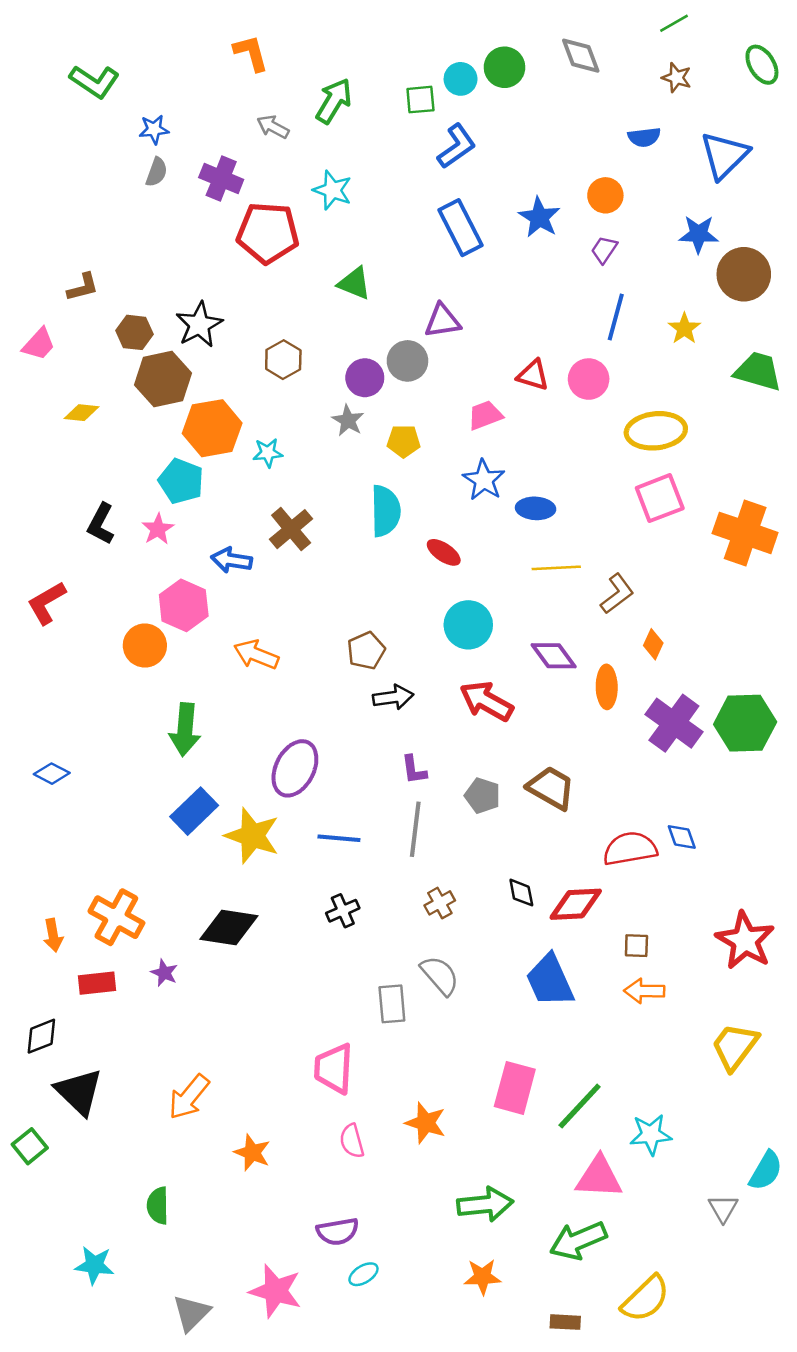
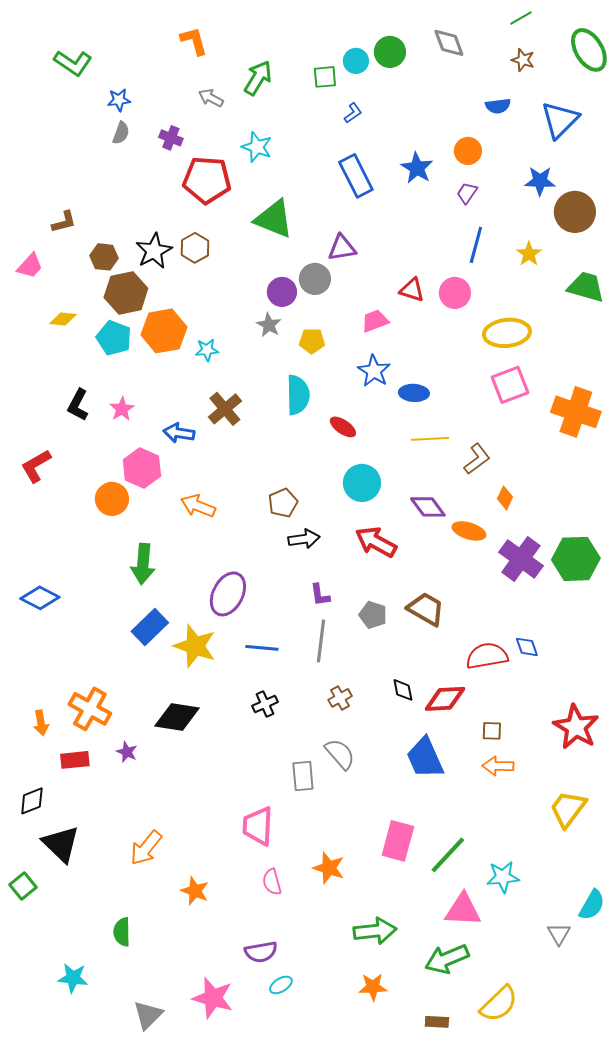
green ellipse: (762, 65) -> (589, 50), size x1.4
blue L-shape: (457, 146) -> (353, 113), size x0.6
purple cross: (221, 179) -> (171, 138), size x0.7
green triangle: (354, 283) -> (274, 219), size x1.5
brown hexagon: (283, 360) -> (195, 248), moved
cyan pentagon: (181, 481) -> (114, 338), moved
orange ellipse: (607, 687) -> (469, 531), turned -72
blue diamond: (52, 774) -> (40, 598), size x1.4

